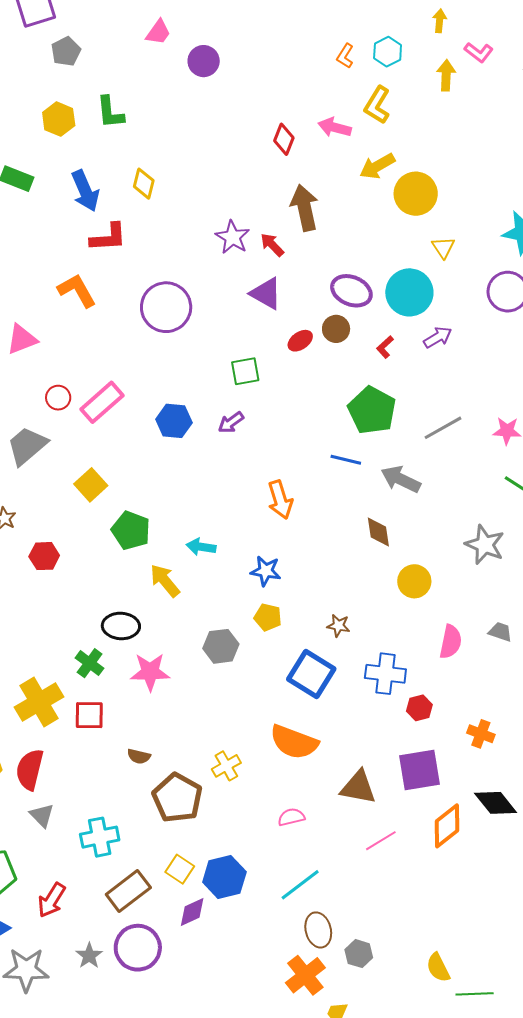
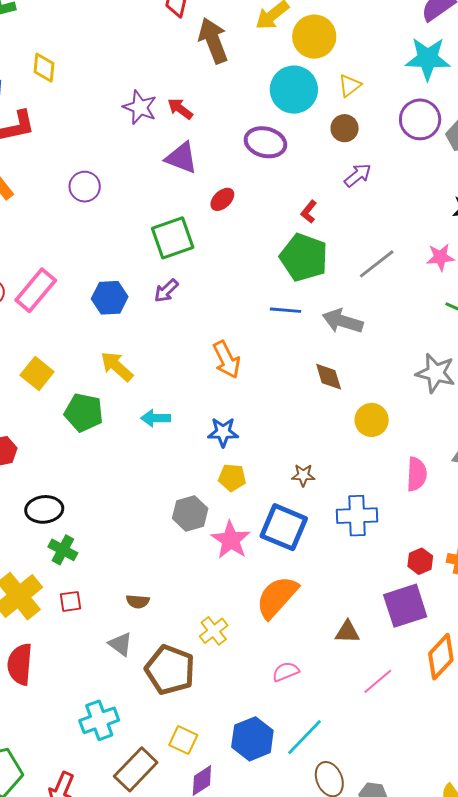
brown arrow: (305, 208) -> (213, 41), moved
yellow triangle: (443, 247) -> (350, 86), turned 35
cyan circle: (409, 292) -> (294, 90), moved
purple circle: (166, 307) -> (85, 187), size x0.6
brown circle: (336, 329) -> (345, 128), moved
red L-shape: (385, 347) -> (309, 212), moved
green square: (245, 371) -> (173, 238), size x1.4
yellow arrow: (165, 581) -> (117, 366), moved
black ellipse: (121, 626) -> (44, 509), moved
pink star: (150, 672) -> (231, 540), moved, turned -30
red hexagon: (419, 708) -> (420, 561), moved
red square: (89, 715) -> (70, 601), size x0.7
orange semicircle: (294, 742) -> (277, 597), turned 120
brown semicircle: (139, 756) -> (138, 601), moved
brown triangle: (358, 787) -> (347, 632), size x0.7
gray triangle: (42, 815) -> (120, 644), moved
blue hexagon: (224, 877) -> (252, 739), moved

